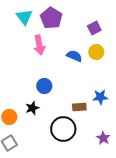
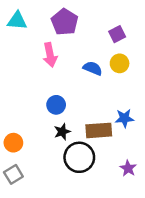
cyan triangle: (24, 17) -> (17, 21), moved, turned -48
brown rectangle: (79, 107) -> (99, 130), size x1.5
black star: (32, 108) -> (62, 132), moved

